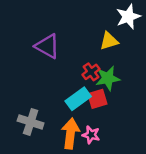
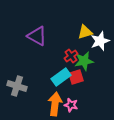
white star: (128, 17) -> (100, 41), moved
gray cross: (31, 122) -> (17, 86), moved

